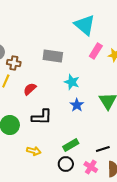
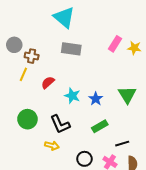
cyan triangle: (85, 25) -> (64, 17), moved
cyan star: (72, 82) -> (72, 96), moved
black L-shape: (42, 117) -> (60, 124), moved, turned 65
green rectangle: (71, 145) -> (100, 126), moved

